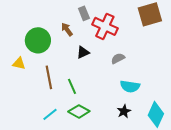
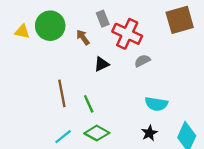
green circle: (38, 40) -> (50, 26), moved
gray semicircle: (118, 58) -> (142, 61), moved
yellow triangle: (19, 63) -> (22, 32), moved

